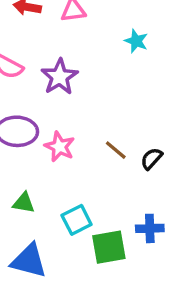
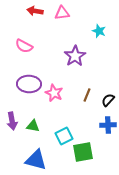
purple star: (60, 77) -> (75, 56), moved
brown line: (116, 150) -> (87, 95), turned 72
blue cross: (150, 228) -> (108, 125), moved

